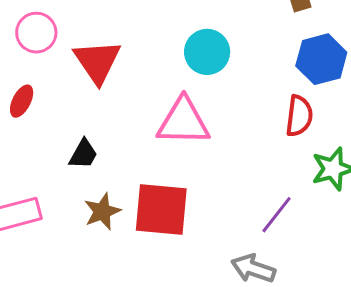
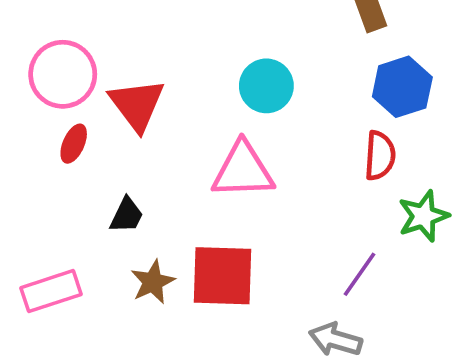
pink circle: (36, 33) -> (63, 74), size x1.4
red ellipse: (22, 101) -> (74, 144), moved

